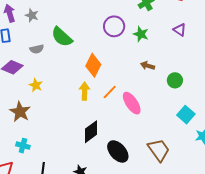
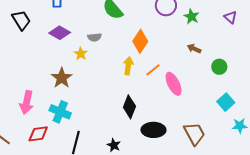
gray semicircle: (37, 49) -> (94, 37), moved
black diamond: (91, 132) -> (129, 107), turned -40
cyan cross: (23, 146) -> (60, 112), size x1.5
black ellipse: (118, 151) -> (153, 130), turned -55

